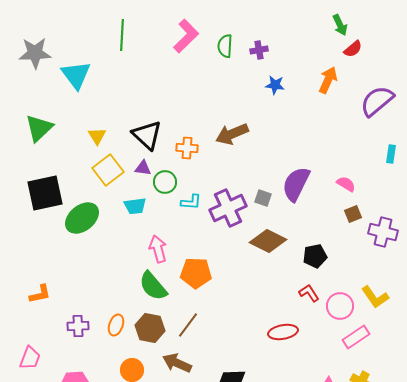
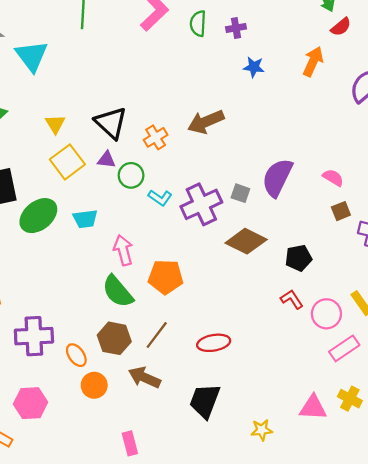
orange cross: (187, 148) -> (156, 137), turned -35
cyan L-shape: (191, 202) -> (160, 198), turned 30
cyan trapezoid: (135, 206) -> (85, 219), moved
orange ellipse: (116, 325) -> (76, 355), moved, turned -55
purple cross: (78, 326) -> (34, 336), size x1.6
red ellipse: (283, 332) -> (214, 343), moved

